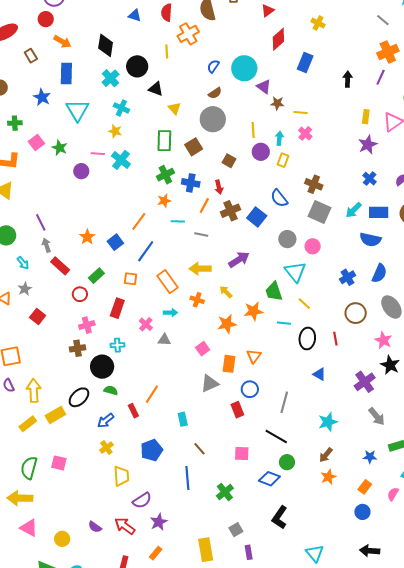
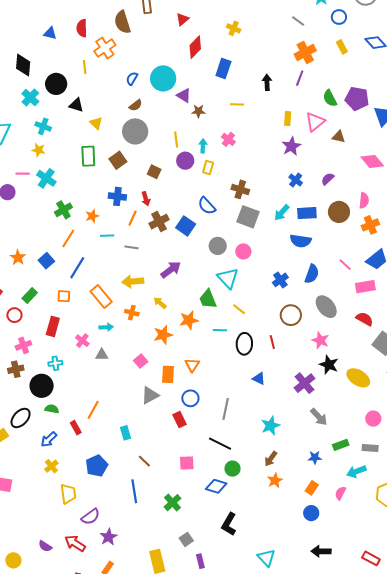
yellow line: (301, 113) -> (237, 104), moved
green cross: (165, 175) -> (63, 210), moved

